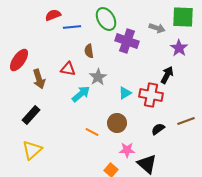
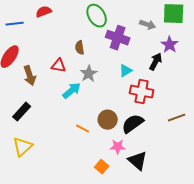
blue line: (72, 27) -> (15, 24), moved
black arrow: (167, 75) -> (156, 62), moved
cyan triangle: (125, 93) -> (126, 71), moved
black semicircle: (158, 129) -> (133, 124), moved, size x1.6

